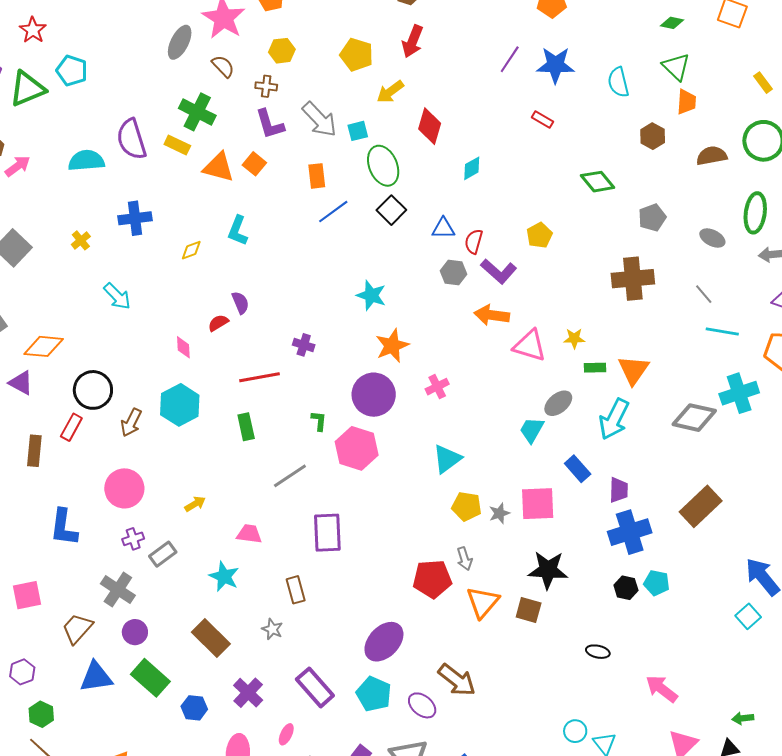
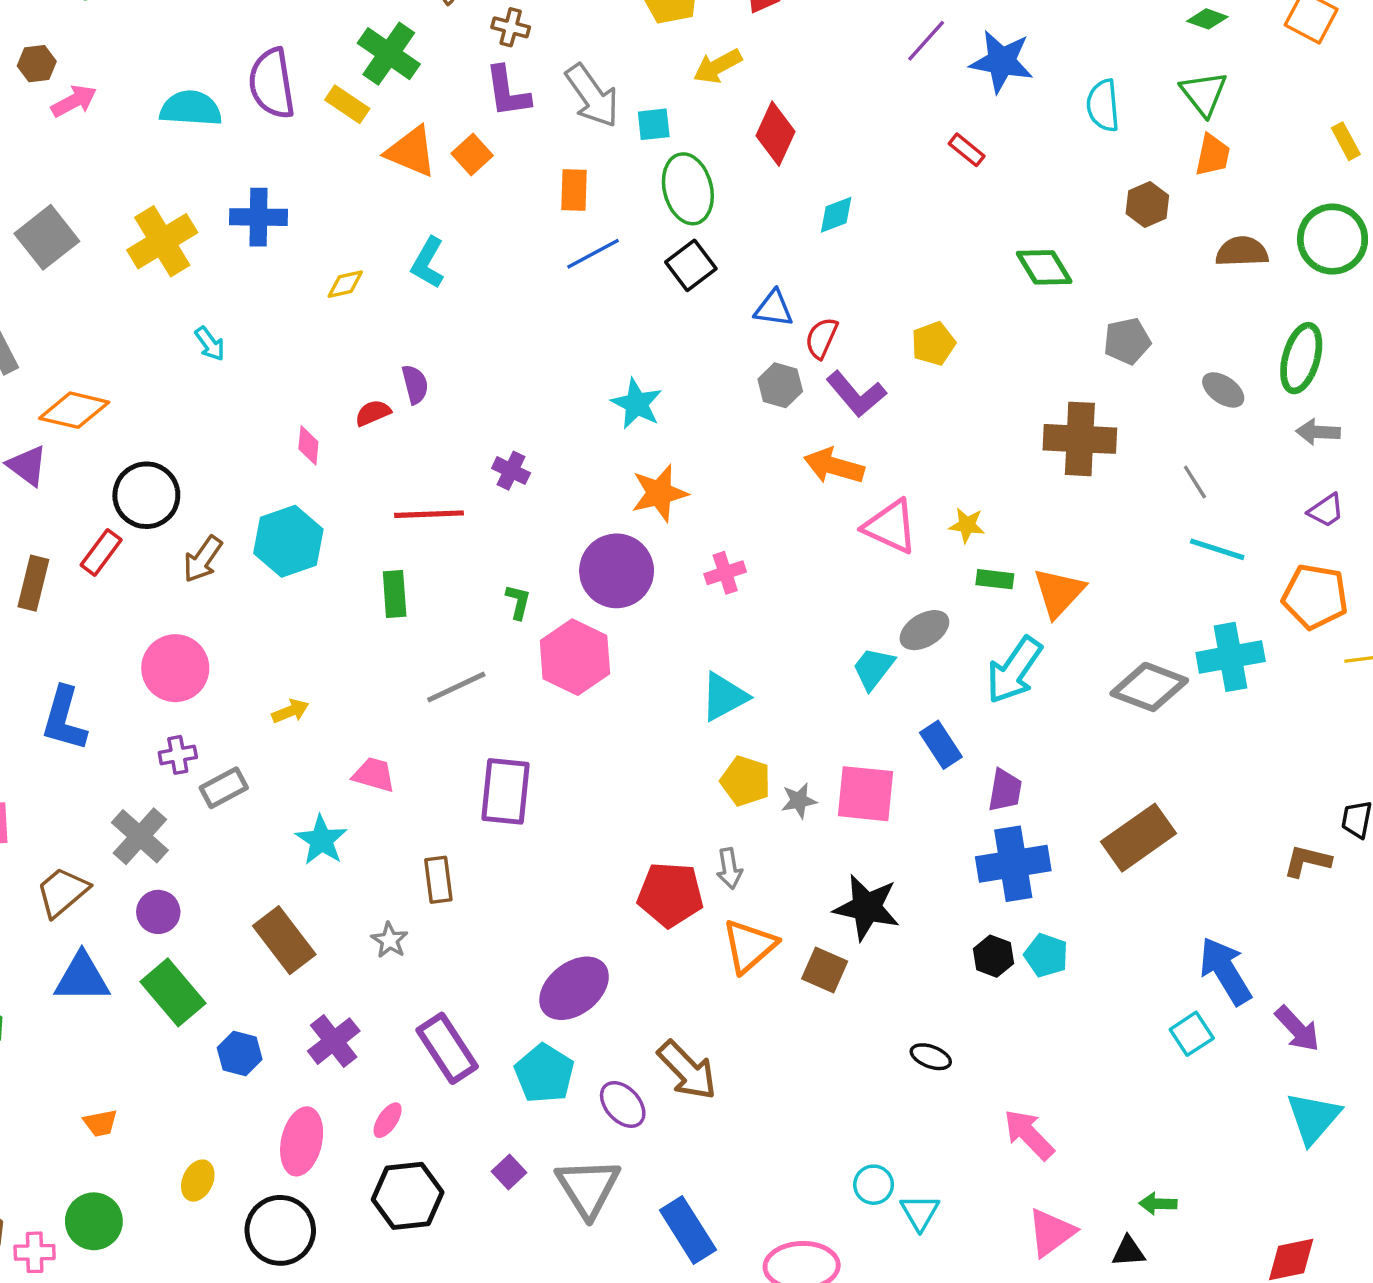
yellow cross: (81, 240) -> (162, 241), size x2.0
cyan arrow: (117, 296) -> (210, 344), size x0.7

